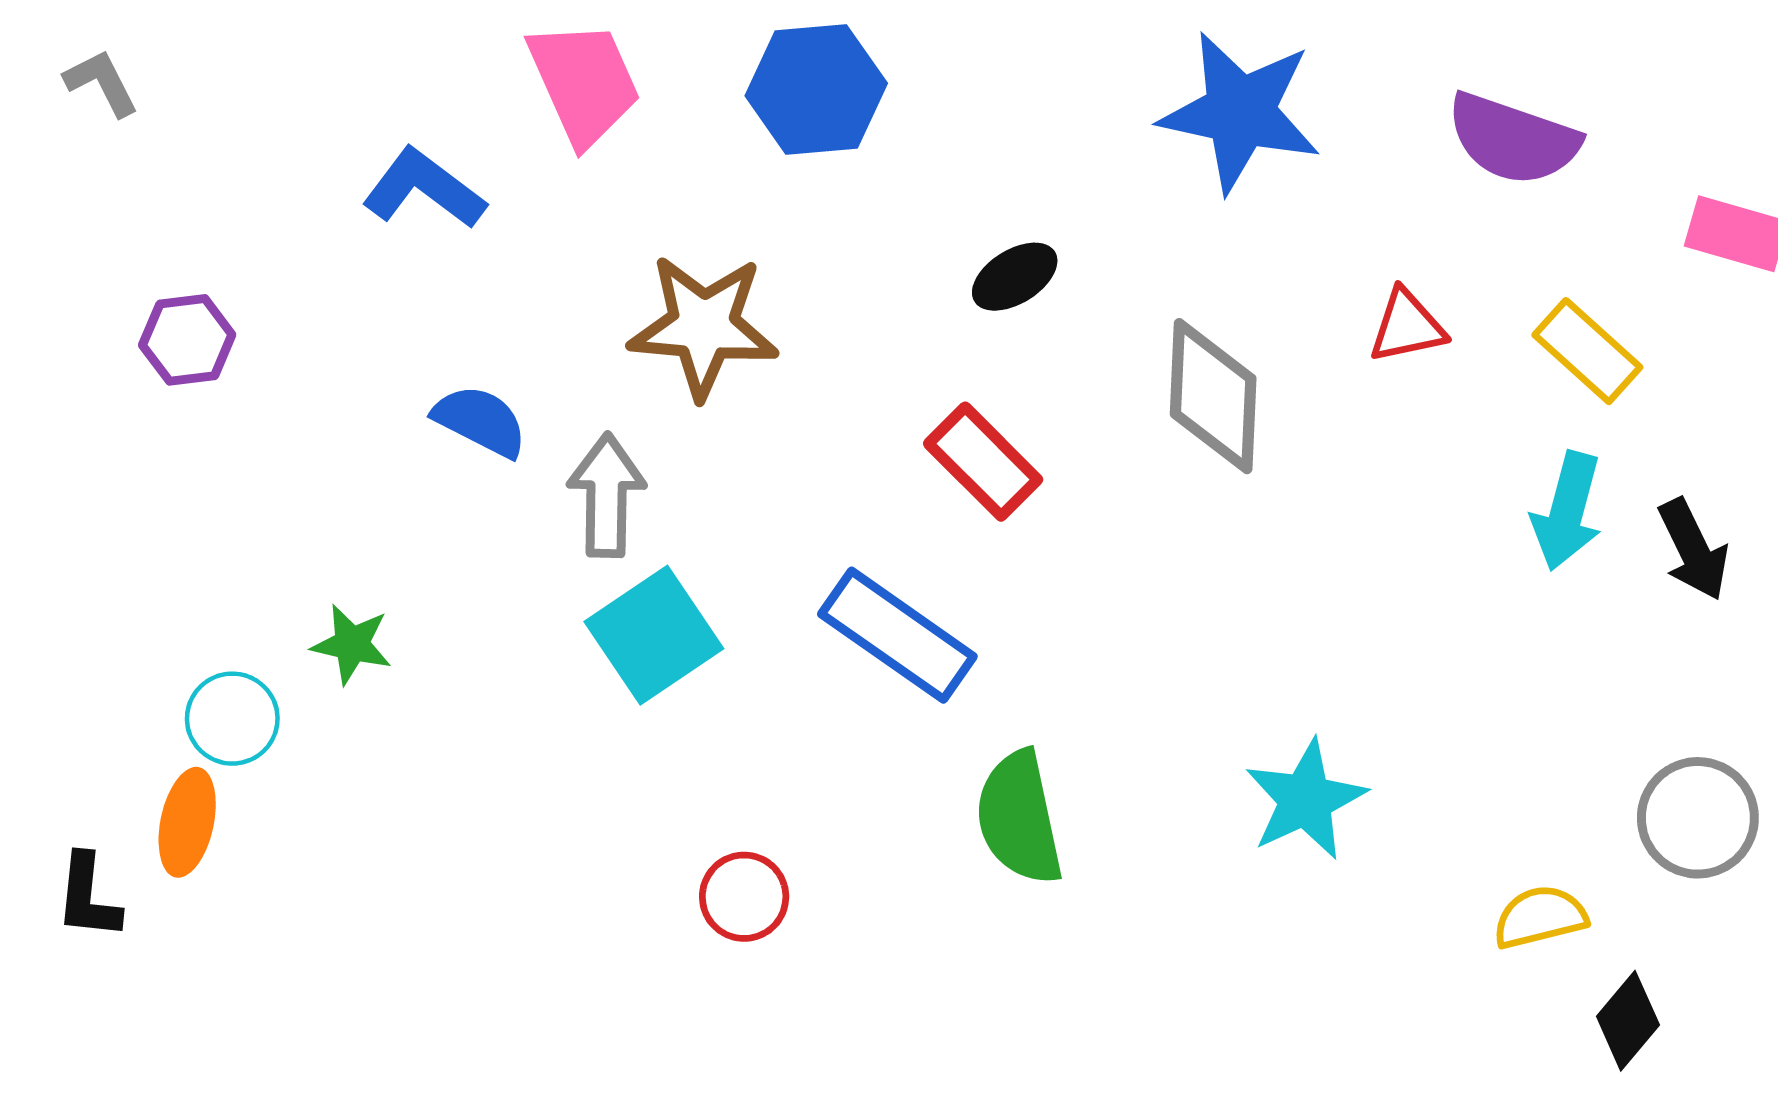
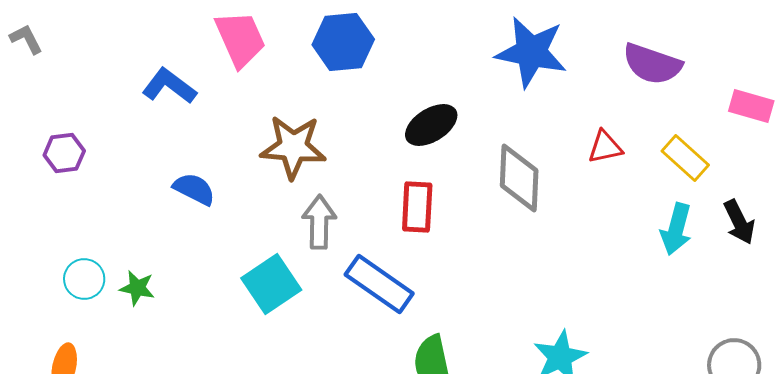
black ellipse: (1015, 277) -> (431, 125), size x1.4
red rectangle: (983, 462) -> (417, 207), turned 48
gray arrow: (607, 495) -> (319, 222), moved
black arrow: (1693, 549) -> (739, 222), moved
cyan circle: (232, 719) -> (84, 279), moved

